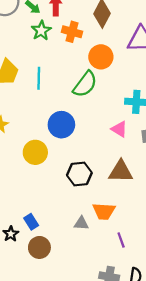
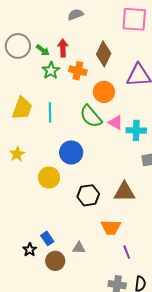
green semicircle: (85, 84) -> (91, 116), turned 105
pink triangle: (119, 129) -> (116, 122), moved
gray triangle: (81, 223) -> (79, 248), moved

